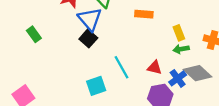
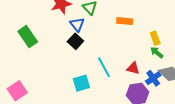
blue triangle: (90, 19) -> (77, 24), size x0.7
green rectangle: (34, 34) -> (28, 37), size x1.5
green arrow: (181, 49) -> (157, 52), turned 48

